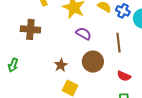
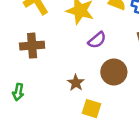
purple semicircle: (84, 34) -> (97, 40), turned 119

